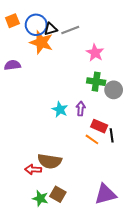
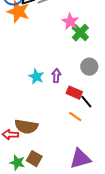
green cross: (96, 82) -> (80, 33), moved, turned 36
gray circle: (114, 90) -> (89, 67), moved
black line: (112, 135) -> (86, 102), turned -32
orange line: (92, 139) -> (75, 117), moved

